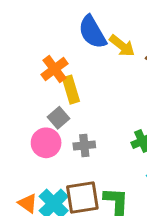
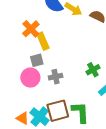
gray square: (59, 118) -> (37, 60), turned 32

